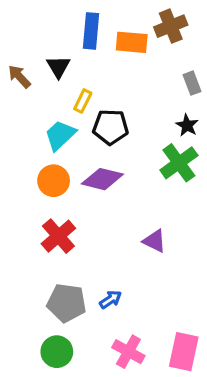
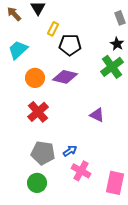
cyan trapezoid: (60, 135) -> (18, 50), moved
pink cross: (128, 352) -> (81, 171), moved

